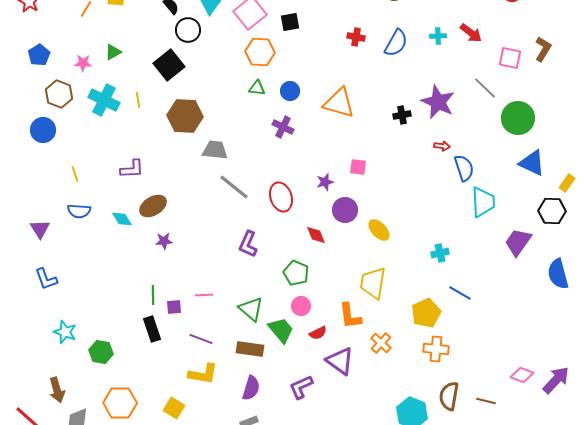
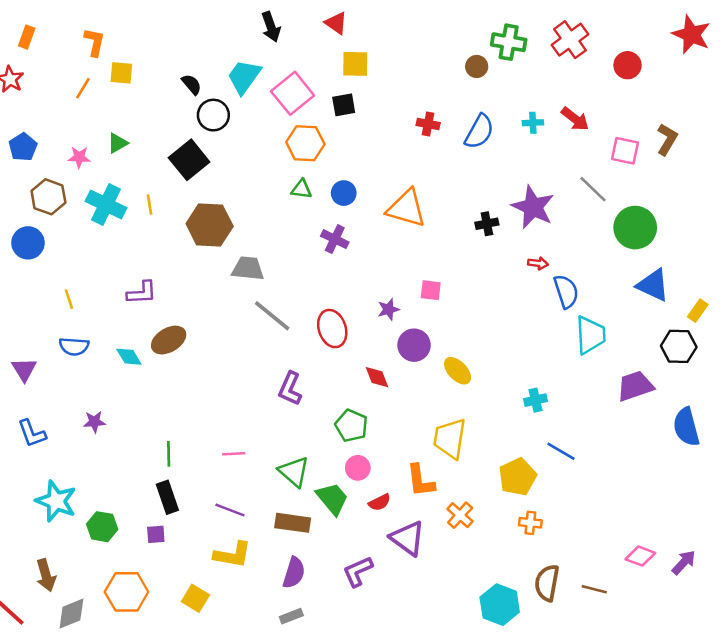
purple star: (164, 241) -> (94, 422), moved
purple trapezoid: (518, 242) -> (635, 386), turned 36
purple square: (174, 307) -> (156, 534), moved
cyan star: (65, 332) -> (56, 501), size x1.4
orange cross: (436, 349) -> (530, 523), size x0.7
purple arrow: (556, 380) -> (684, 562), size x0.7

